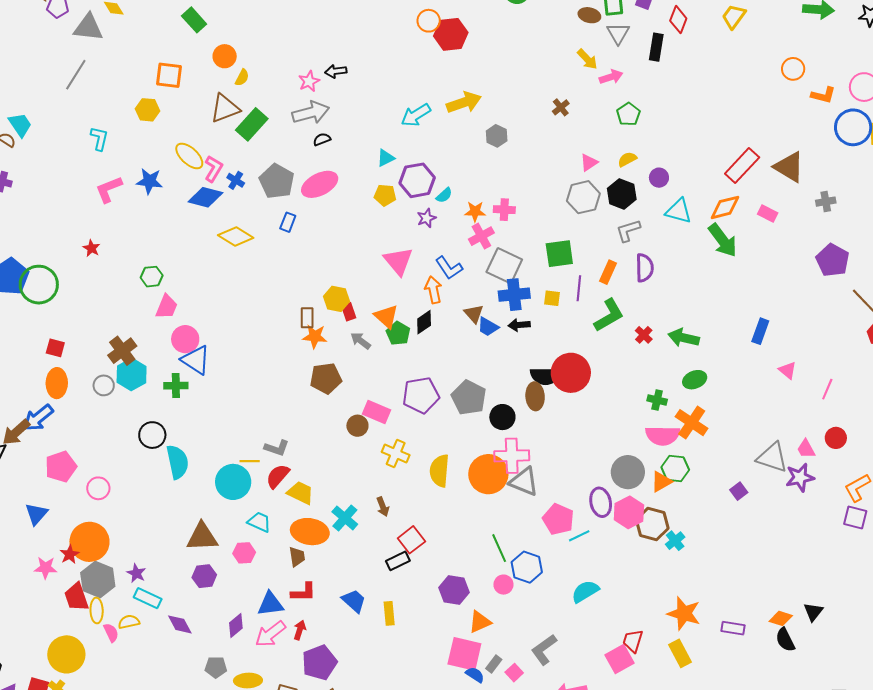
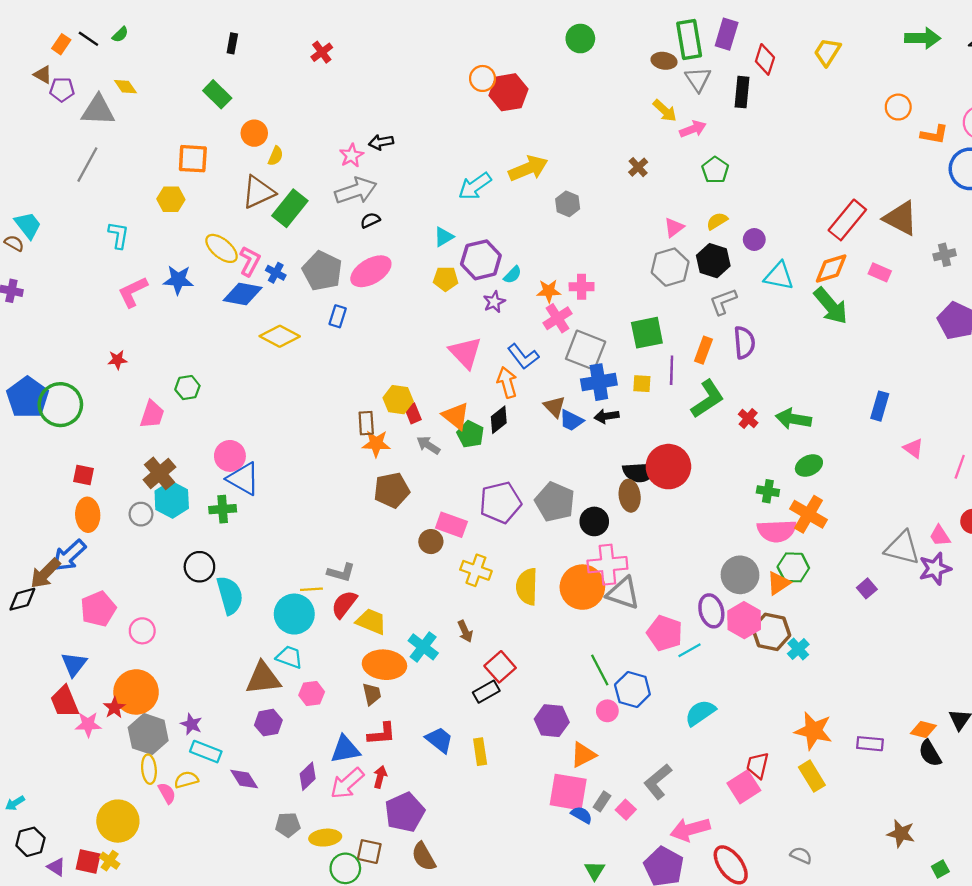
red star: (91, 248) -> (117, 360), turned -30
pink trapezoid: (166, 307) -> (152, 414), moved
cyan trapezoid: (259, 522) -> (289, 657), moved
red trapezoid: (77, 597) -> (65, 702), moved

